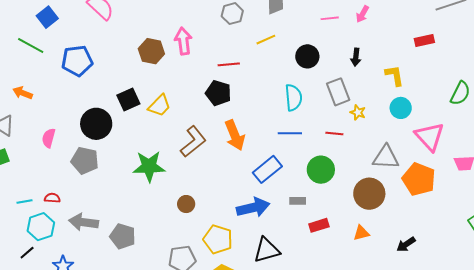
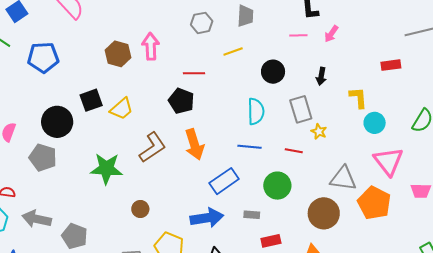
cyan circle: (401, 108) -> (375, 123), moved

